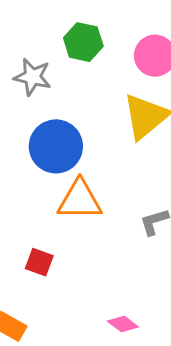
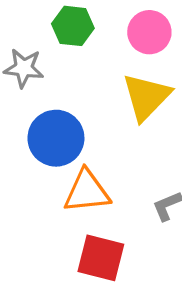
red square: (39, 262) -> (101, 258), moved, size x1.6

